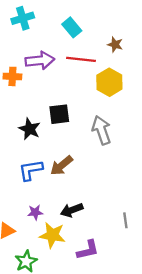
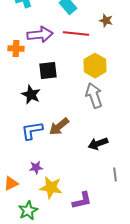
yellow hexagon: (109, 82) -> (95, 66), moved
black square: (59, 114) -> (48, 71), moved
black arrow: (72, 210) -> (98, 144), moved

